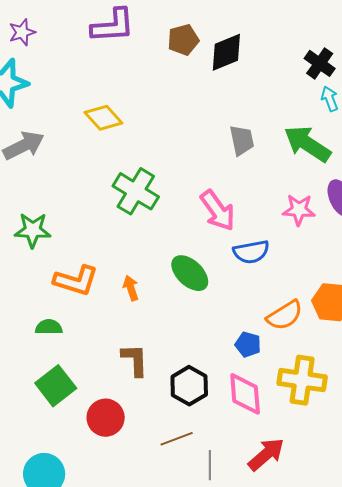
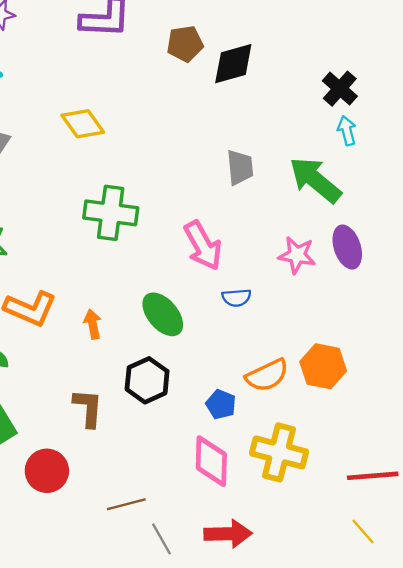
green cross: (136, 191) -> (111, 213), turned -30
blue semicircle: (251, 252) -> (237, 298), size x0.7
black hexagon: (189, 386) -> (147, 380), moved
red arrow: (266, 454) -> (228, 534), turned 33
gray line: (210, 465) -> (162, 539), turned -36

